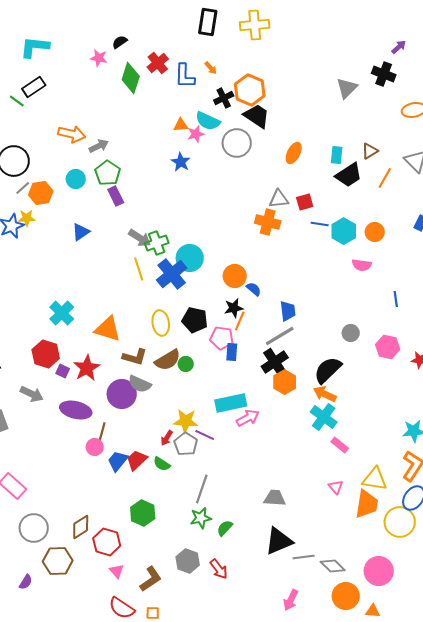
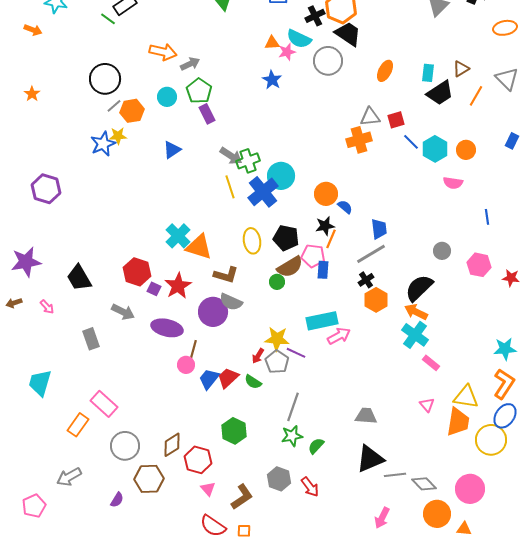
orange cross: (268, 222) -> (359, 140), turned -30
blue line: (320, 224) -> (411, 142), turned 36
cyan cross: (62, 313) -> (178, 236), moved
brown semicircle: (168, 360) -> (290, 267), moved
black cross: (275, 362) -> (366, 280), size x0.6

